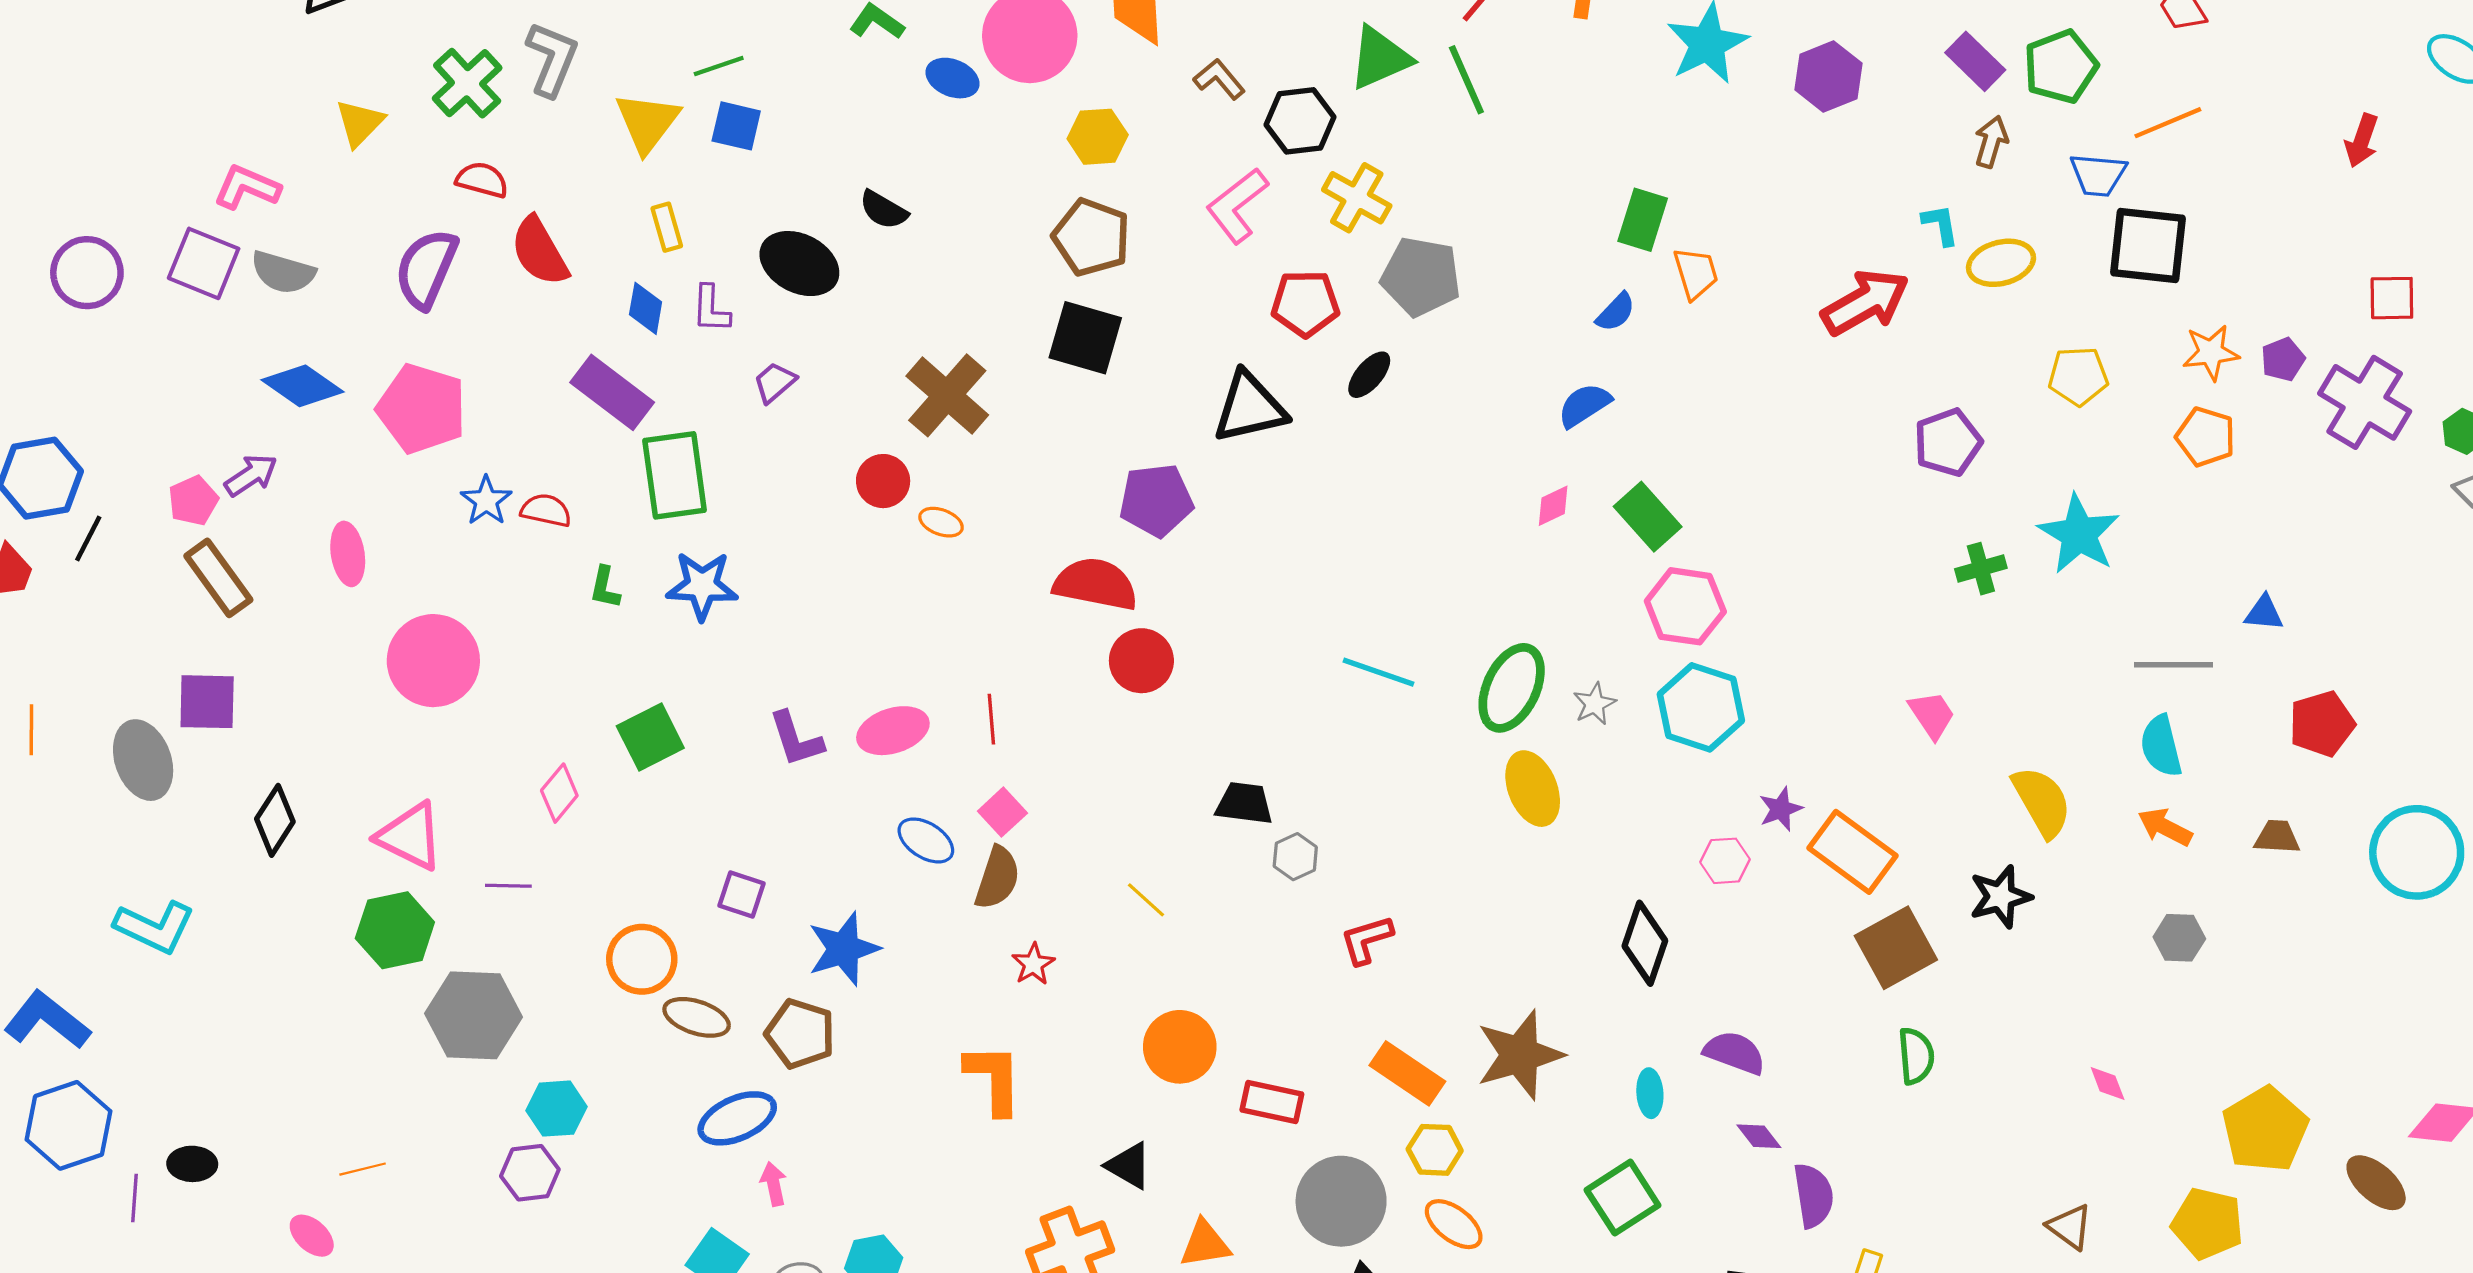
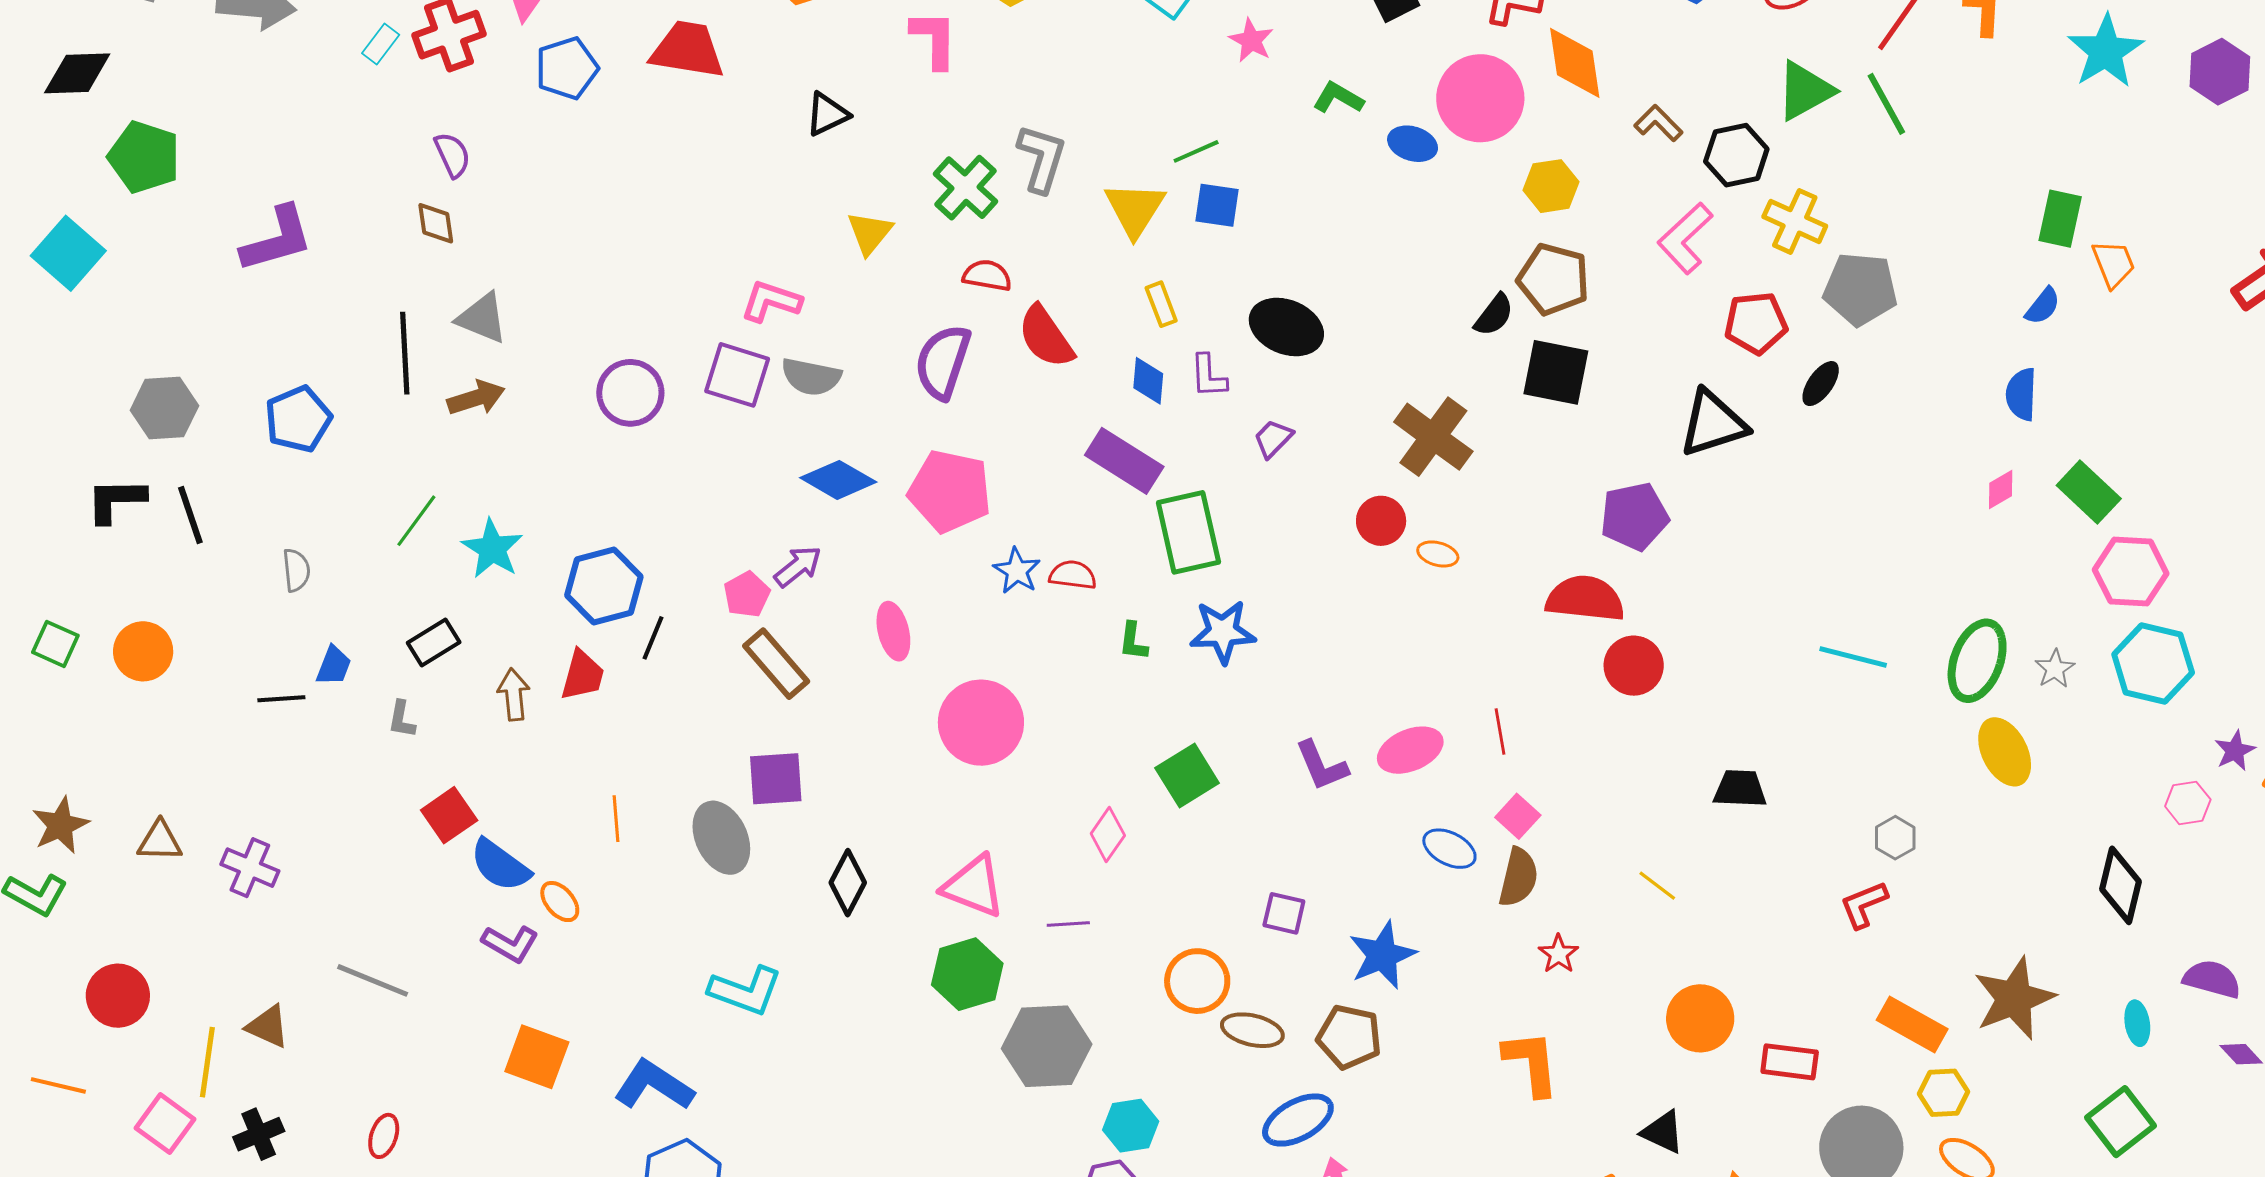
black semicircle: (884, 210) -> (1494, 315), moved, turned -78
blue semicircle: (1584, 405) -> (2021, 394), turned -50
gray hexagon: (1295, 857) -> (1895, 838), moved

